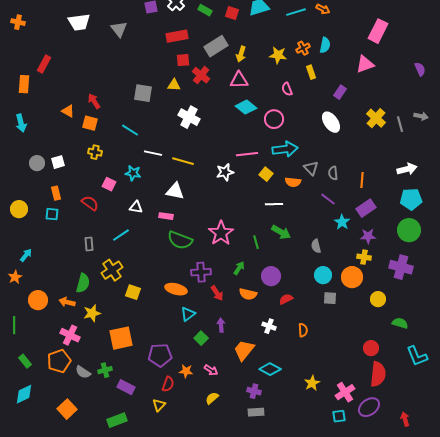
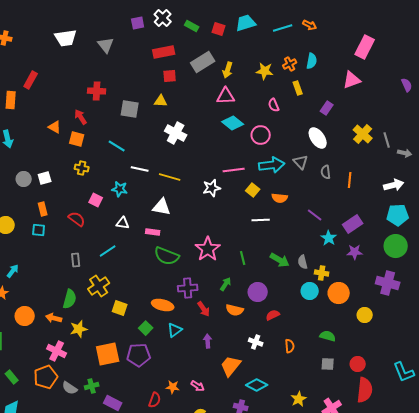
red cross: (201, 75) -> (97, 91), moved, turned -36
gray arrow: (421, 116) -> (405, 153), moved
gray triangle: (311, 168) -> (301, 162), moved
gray semicircle: (333, 173) -> (326, 172), moved
orange line: (362, 180) -> (350, 180), moved
green arrow: (281, 232) -> (280, 260), moved
yellow cross: (364, 257) -> (322, 273), moved
gray square: (330, 298) -> (328, 364), moved
green semicircle: (400, 323) -> (328, 336), moved
green square: (201, 338) -> (146, 328), moved
purple pentagon: (160, 355) -> (139, 355), moved

